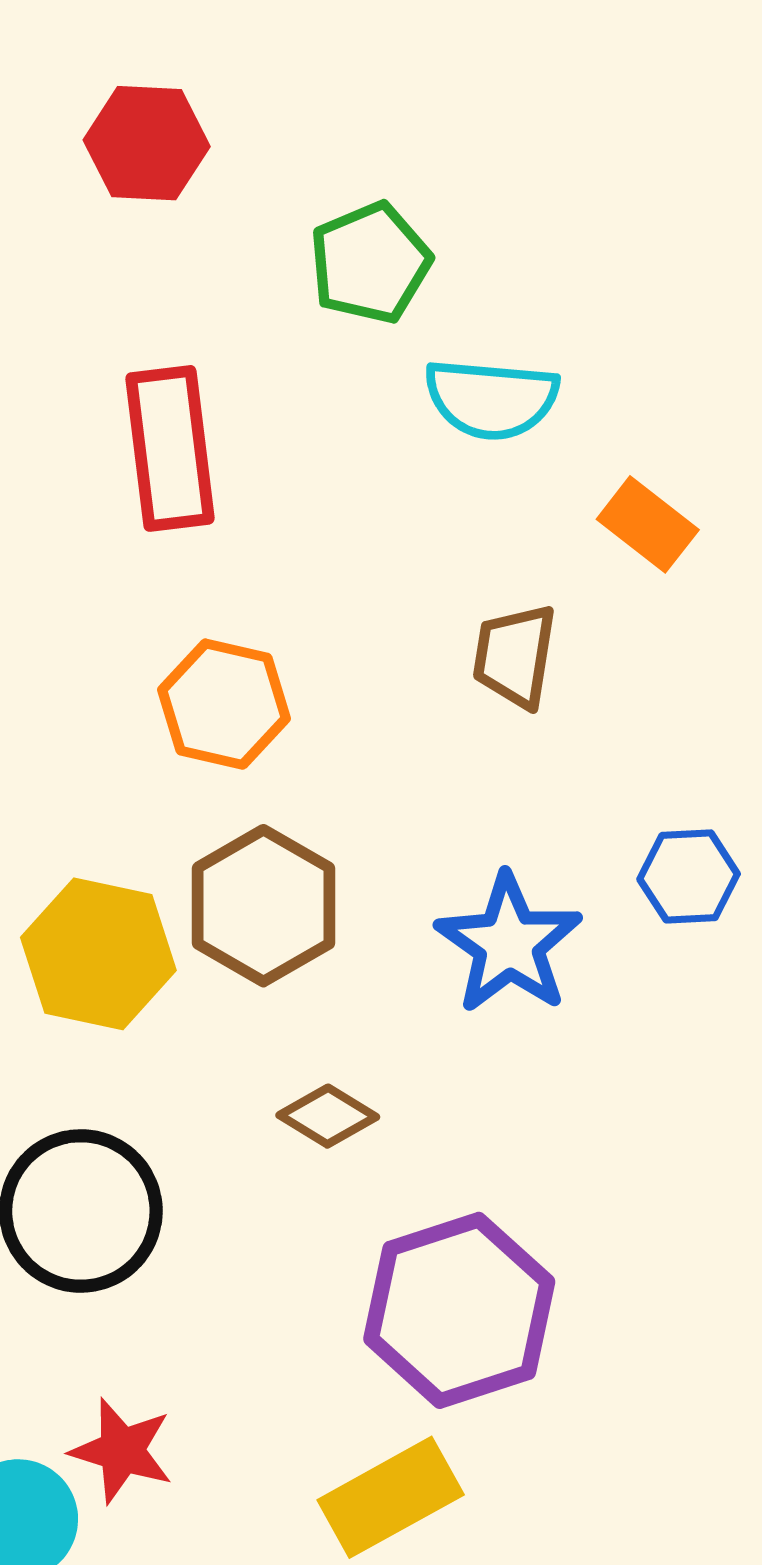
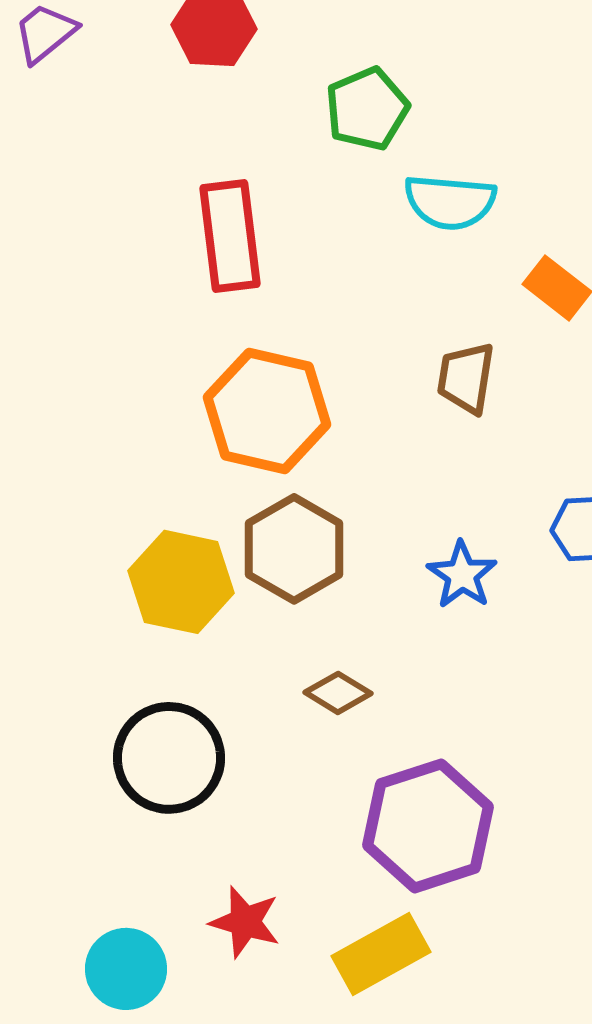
orange hexagon: (224, 704) -> (267, 411), size x1.4
blue star: (509, 944) -> (462, 575), size x0.7
red star: (122, 1451) -> (245, 922), moved

